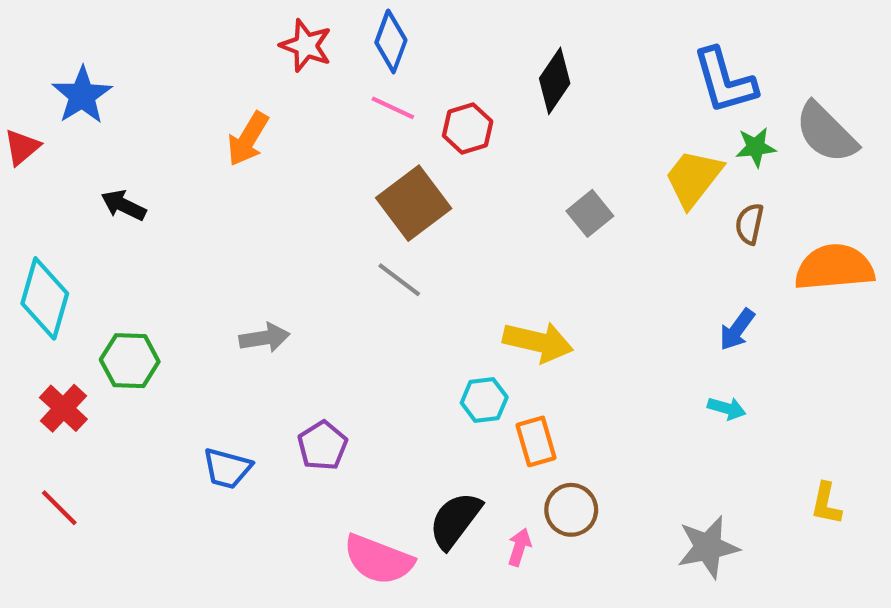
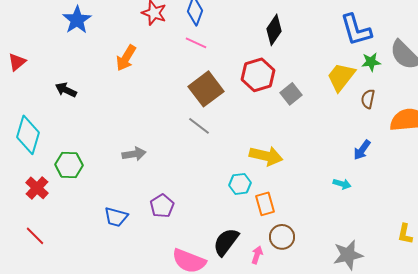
blue star: (82, 95) -> (77, 20), moved
red hexagon: (468, 128) -> (258, 75), moved, size x1.4
cyan arrow: (727, 408) -> (342, 184), moved

